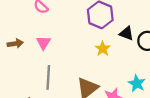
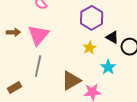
pink triangle: (43, 43) -> (38, 35), size x1.6
cyan star: (137, 83) -> (108, 67), moved

